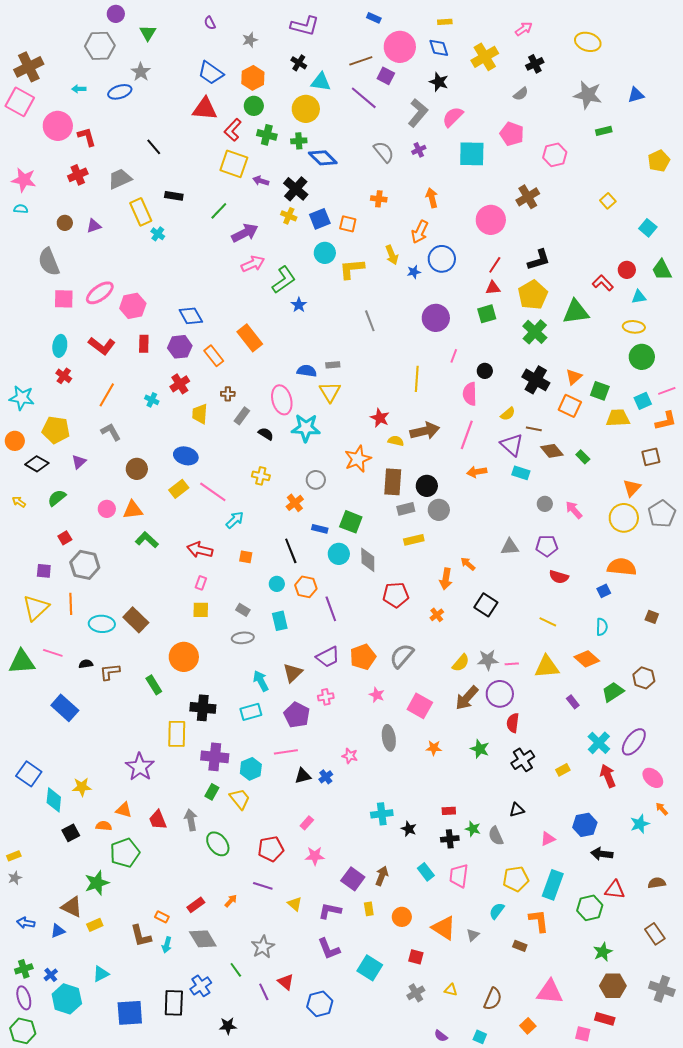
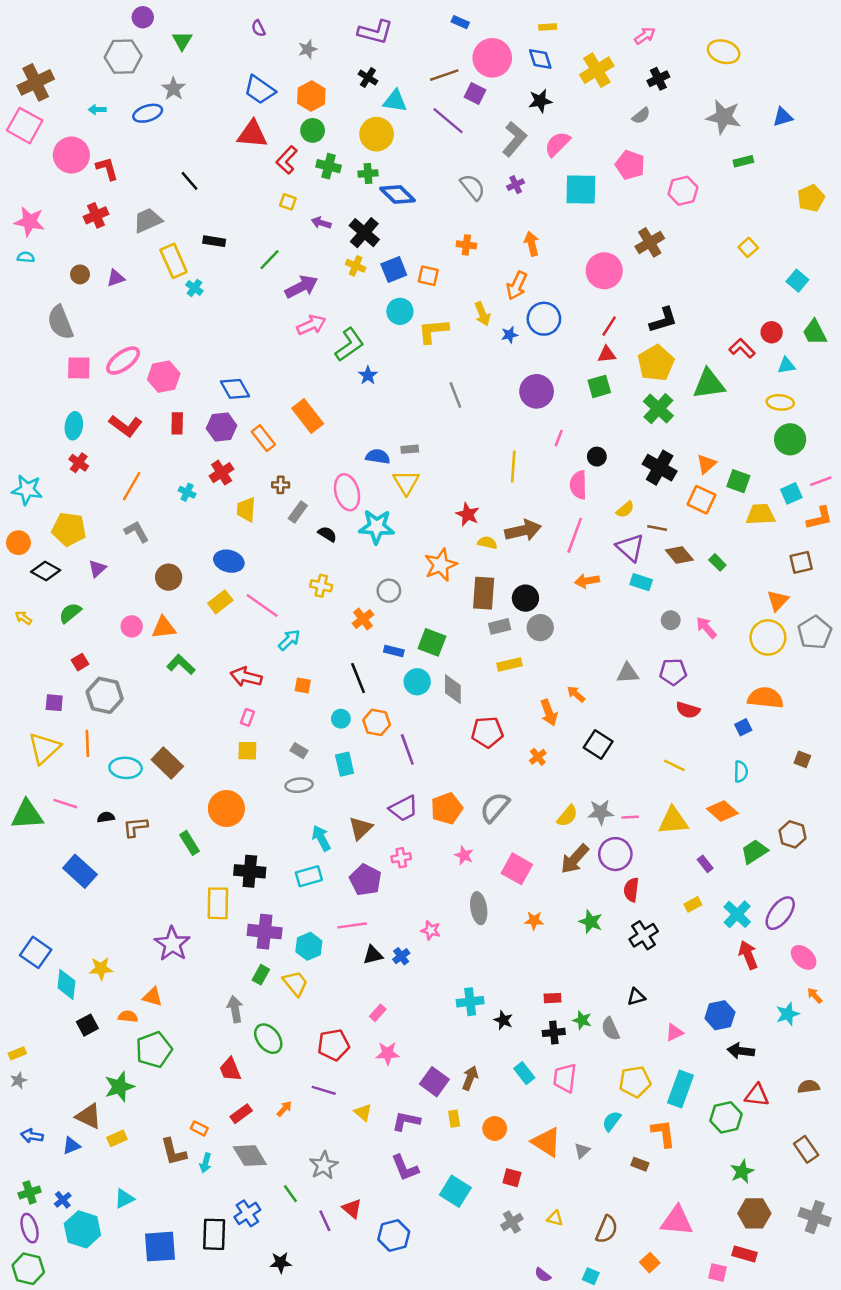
black star: (439, 82) -> (540, 101), turned -30
yellow square: (234, 164) -> (288, 202), size x0.5
orange arrow: (446, 579) -> (549, 713), turned -30
yellow rectangle: (563, 770) -> (693, 904), moved
red trapezoid: (158, 820) -> (230, 1069), moved

